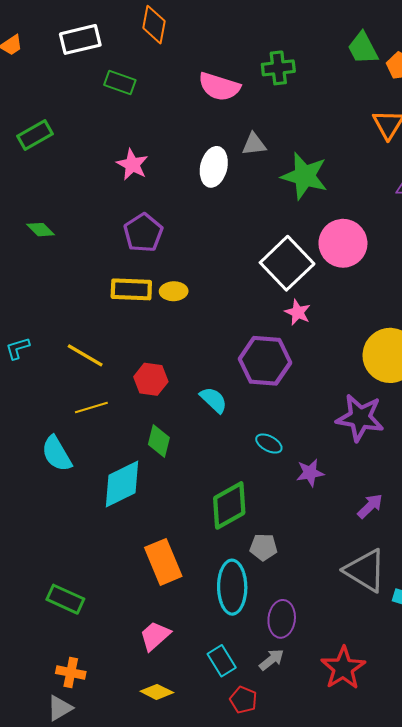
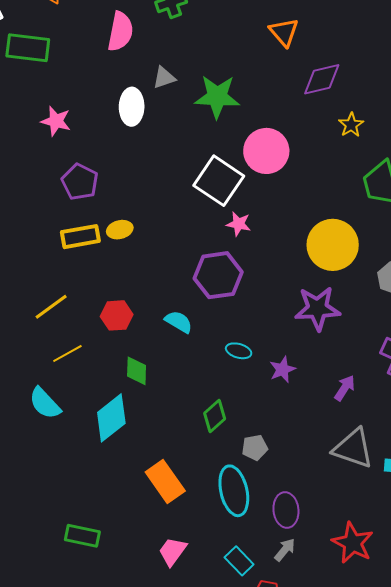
green rectangle: (120, 82) -> (28, 48), size x1.5
pink semicircle: (219, 87) -> (120, 31), turned -84
yellow line: (85, 355) -> (51, 307), turned -54
green diamond: (229, 505) -> (215, 416), size x0.7

